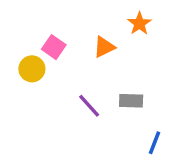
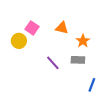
orange star: (139, 24) -> (83, 41), moved
orange triangle: (104, 47) -> (62, 28), turned 40

